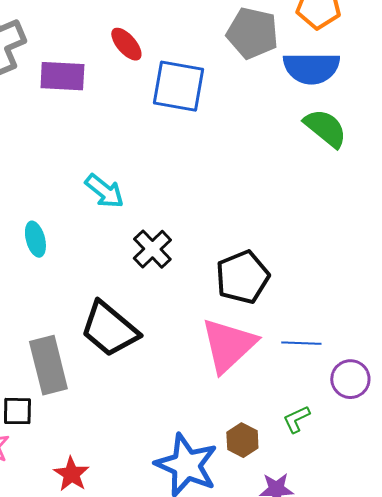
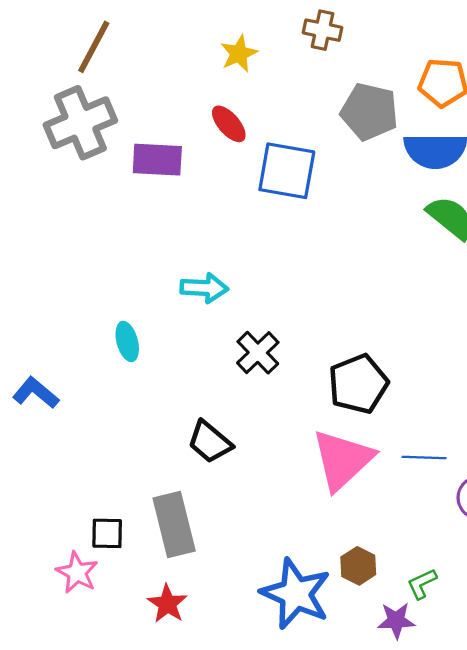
cyan arrow: (104, 191) -> (204, 288), turned -36
black trapezoid: (109, 329) -> (210, 442), size x0.7
gray rectangle: (48, 365) -> (174, 525), moved
green L-shape: (296, 419) -> (422, 584), moved

